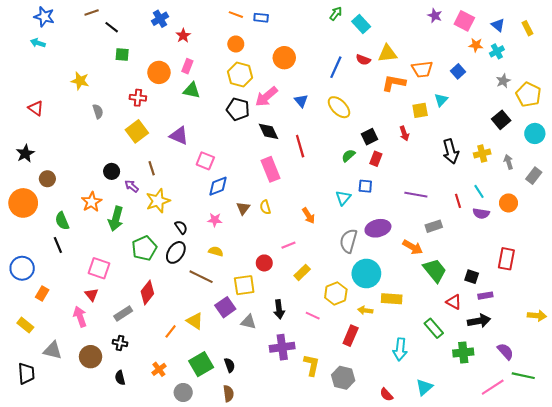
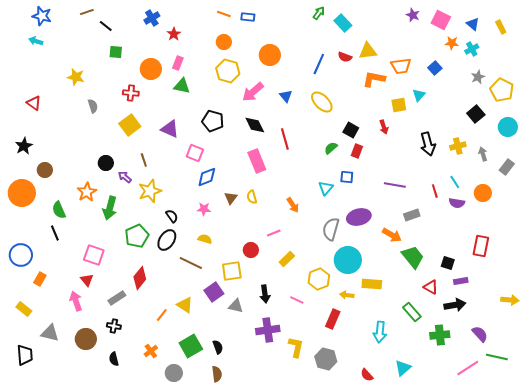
black pentagon: (238, 109) -> (213, 121), moved
black square: (370, 137) -> (351, 130), turned -35

